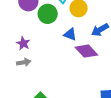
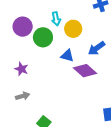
gray arrow: (24, 62) -> (23, 96), moved

